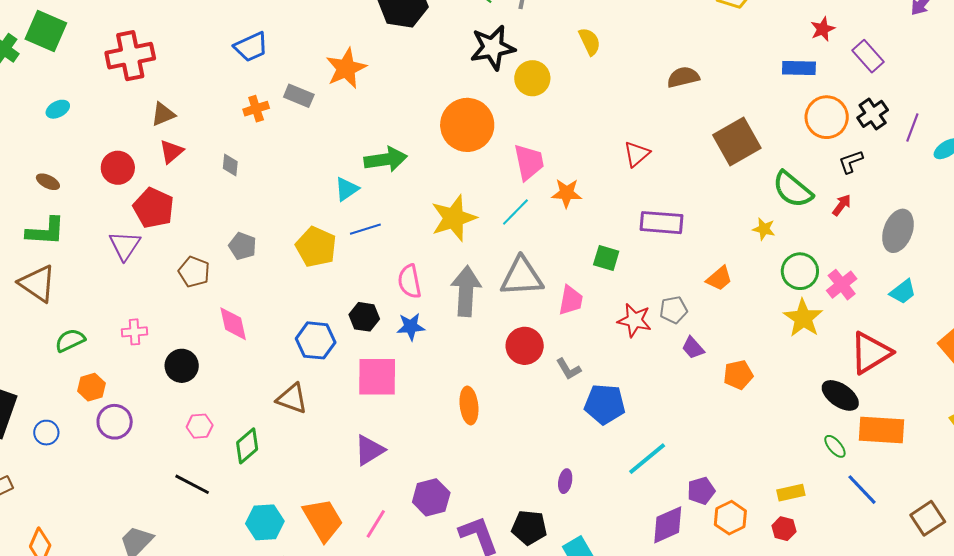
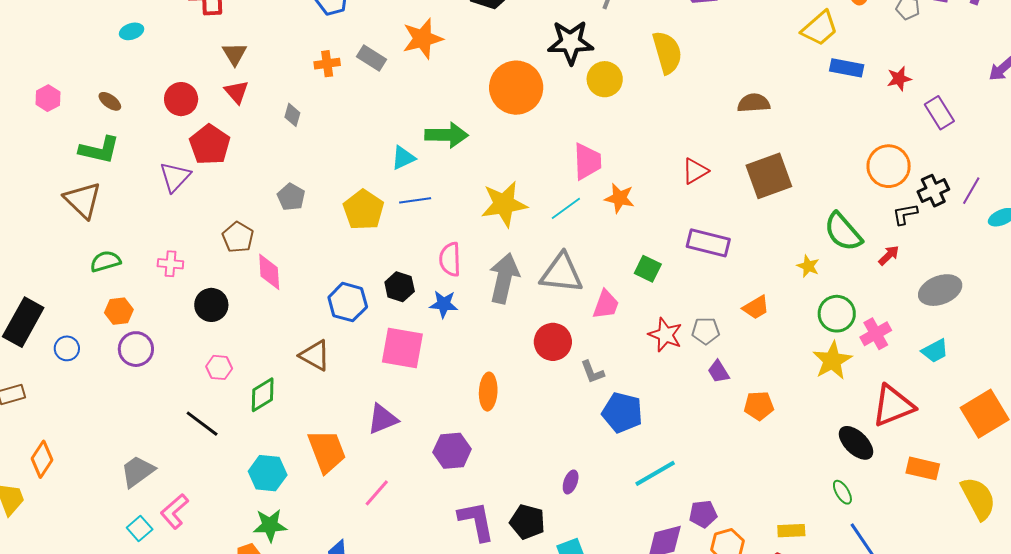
yellow semicircle: (590, 42) -> (667, 52), size x1.5
blue rectangle: (799, 68) -> (847, 68), moved
brown triangle: (163, 114) -> (235, 54), turned -48
black cross: (873, 114) -> (933, 191), moved
orange circle: (467, 125) -> (516, 88), moved
brown square: (737, 141) -> (769, 176), moved
red triangle: (171, 152) -> (237, 92), turned -40
gray ellipse: (898, 231) -> (940, 290), turned 39
brown pentagon: (194, 272) -> (238, 237), moved
orange rectangle: (881, 430) -> (923, 468), moved, size x0.7
purple hexagon: (431, 497) -> (452, 451), moved
orange trapezoid: (323, 520) -> (327, 451), moved

